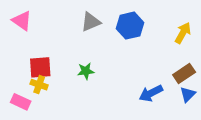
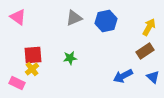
brown rectangle: (184, 74) -> (145, 51), moved
yellow cross: (39, 85) -> (32, 69), turned 32
blue triangle: (188, 94) -> (153, 77), turned -32

